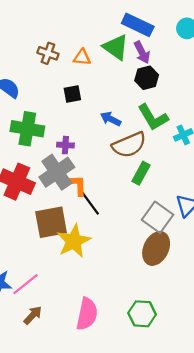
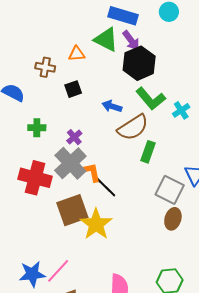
brown cross: (48, 53) -> (45, 67), moved
black hexagon: (147, 78) -> (139, 63), size x1.5
green cross: (27, 129) -> (37, 128), size x0.6
purple cross: (65, 145) -> (74, 137), turned -35
brown ellipse: (156, 248) -> (173, 219), size x0.7

